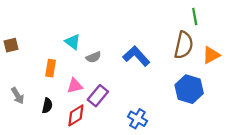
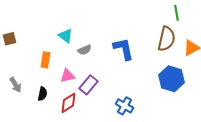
blue L-shape: (136, 56) -> (124, 49), turned 30

